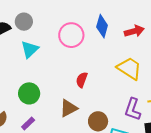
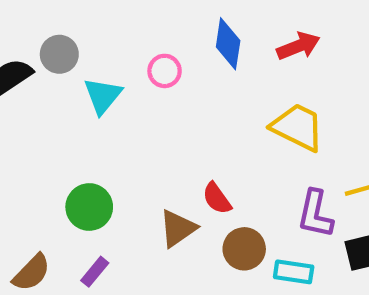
pink circle: (71, 35) -> (165, 71), size x0.6
cyan triangle: (30, 49) -> (103, 96), moved
red semicircle: (82, 80) -> (217, 198), moved, turned -49

